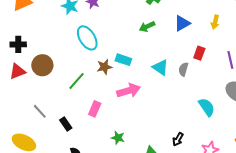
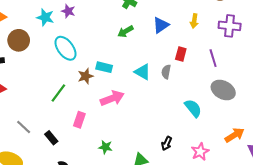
brown circle: (42, 65) -> (19, 40), moved

